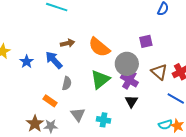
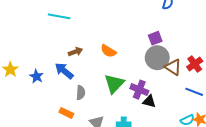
orange semicircle: (99, 47) -> (108, 51), size x0.7
gray circle: (127, 64) -> (157, 58), moved
purple cross: (129, 80) -> (139, 90), moved
black triangle: (131, 101) -> (149, 101), turned -40

